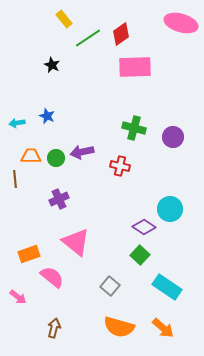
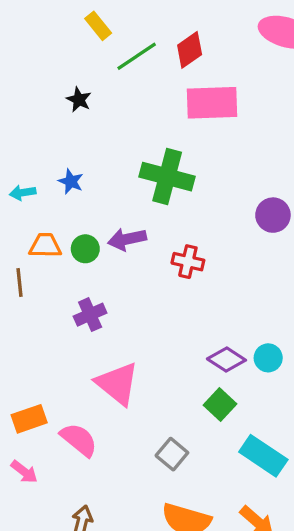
green cross: (134, 128) -> (167, 177), moved, size x1.4
cyan circle: (170, 209) -> (268, 358), moved, size x0.7
orange rectangle: (29, 254) -> (29, 419), moved

